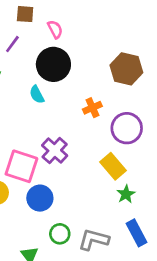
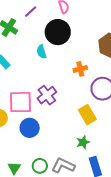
pink square: (21, 166) -> (20, 102), turned -30
green star: (126, 194) -> (83, 142), moved
green circle: (60, 234) -> (40, 166), moved

